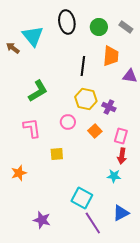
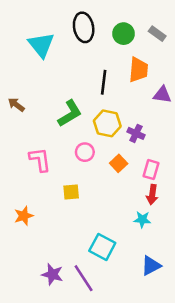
brown arrow: (13, 48) -> (16, 105), moved
green L-shape: (38, 91) -> (70, 113), moved
purple line: (93, 223) -> (84, 278), moved

